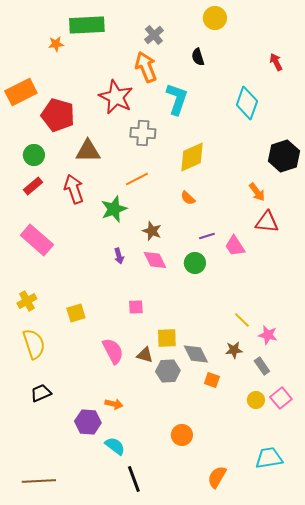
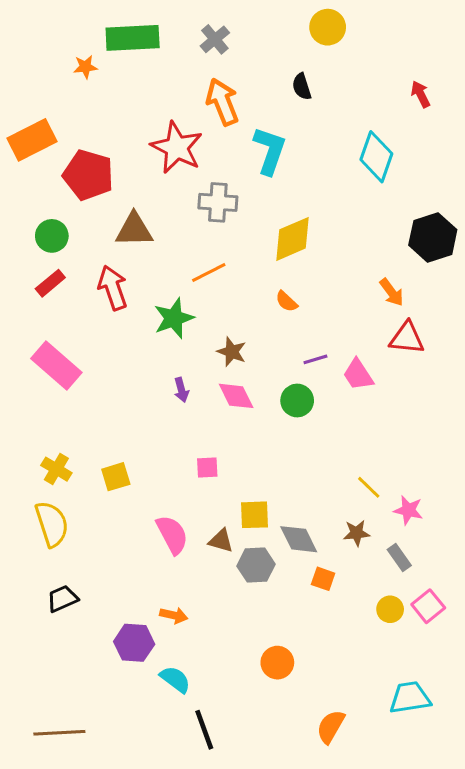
gray cross: (154, 35) -> (215, 39), moved
yellow cross: (27, 301) -> (56, 469), moved, turned -30

